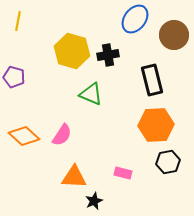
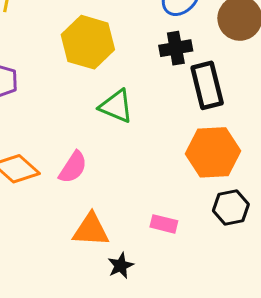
black cross: (108, 55) -> (176, 48), moved

